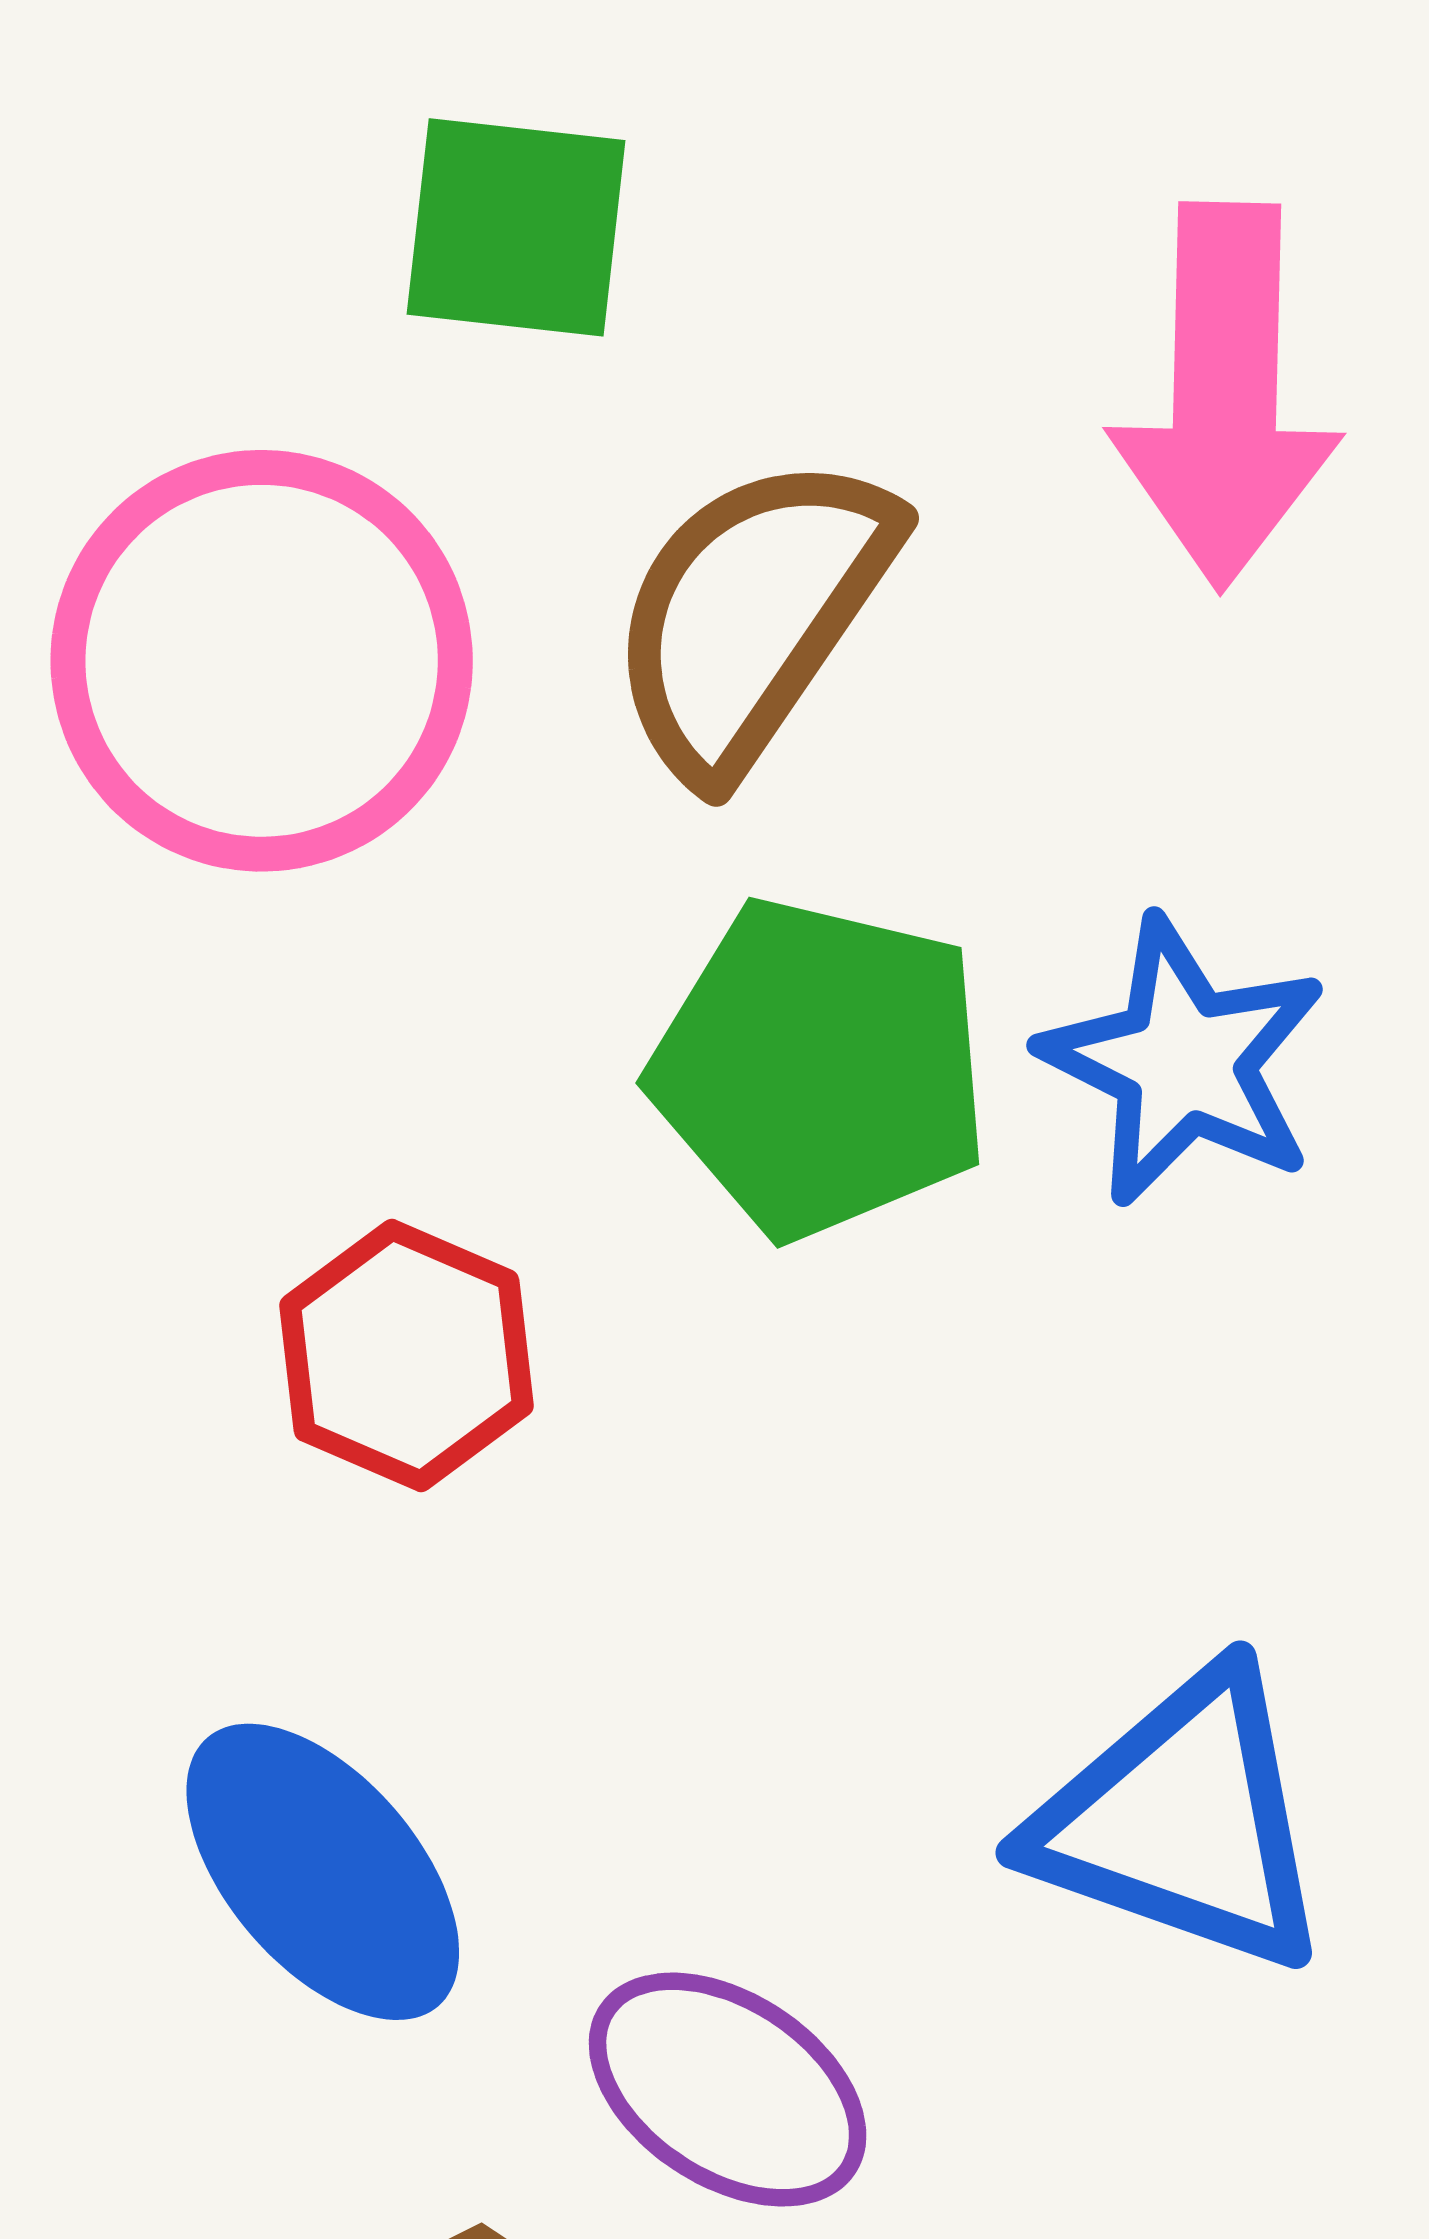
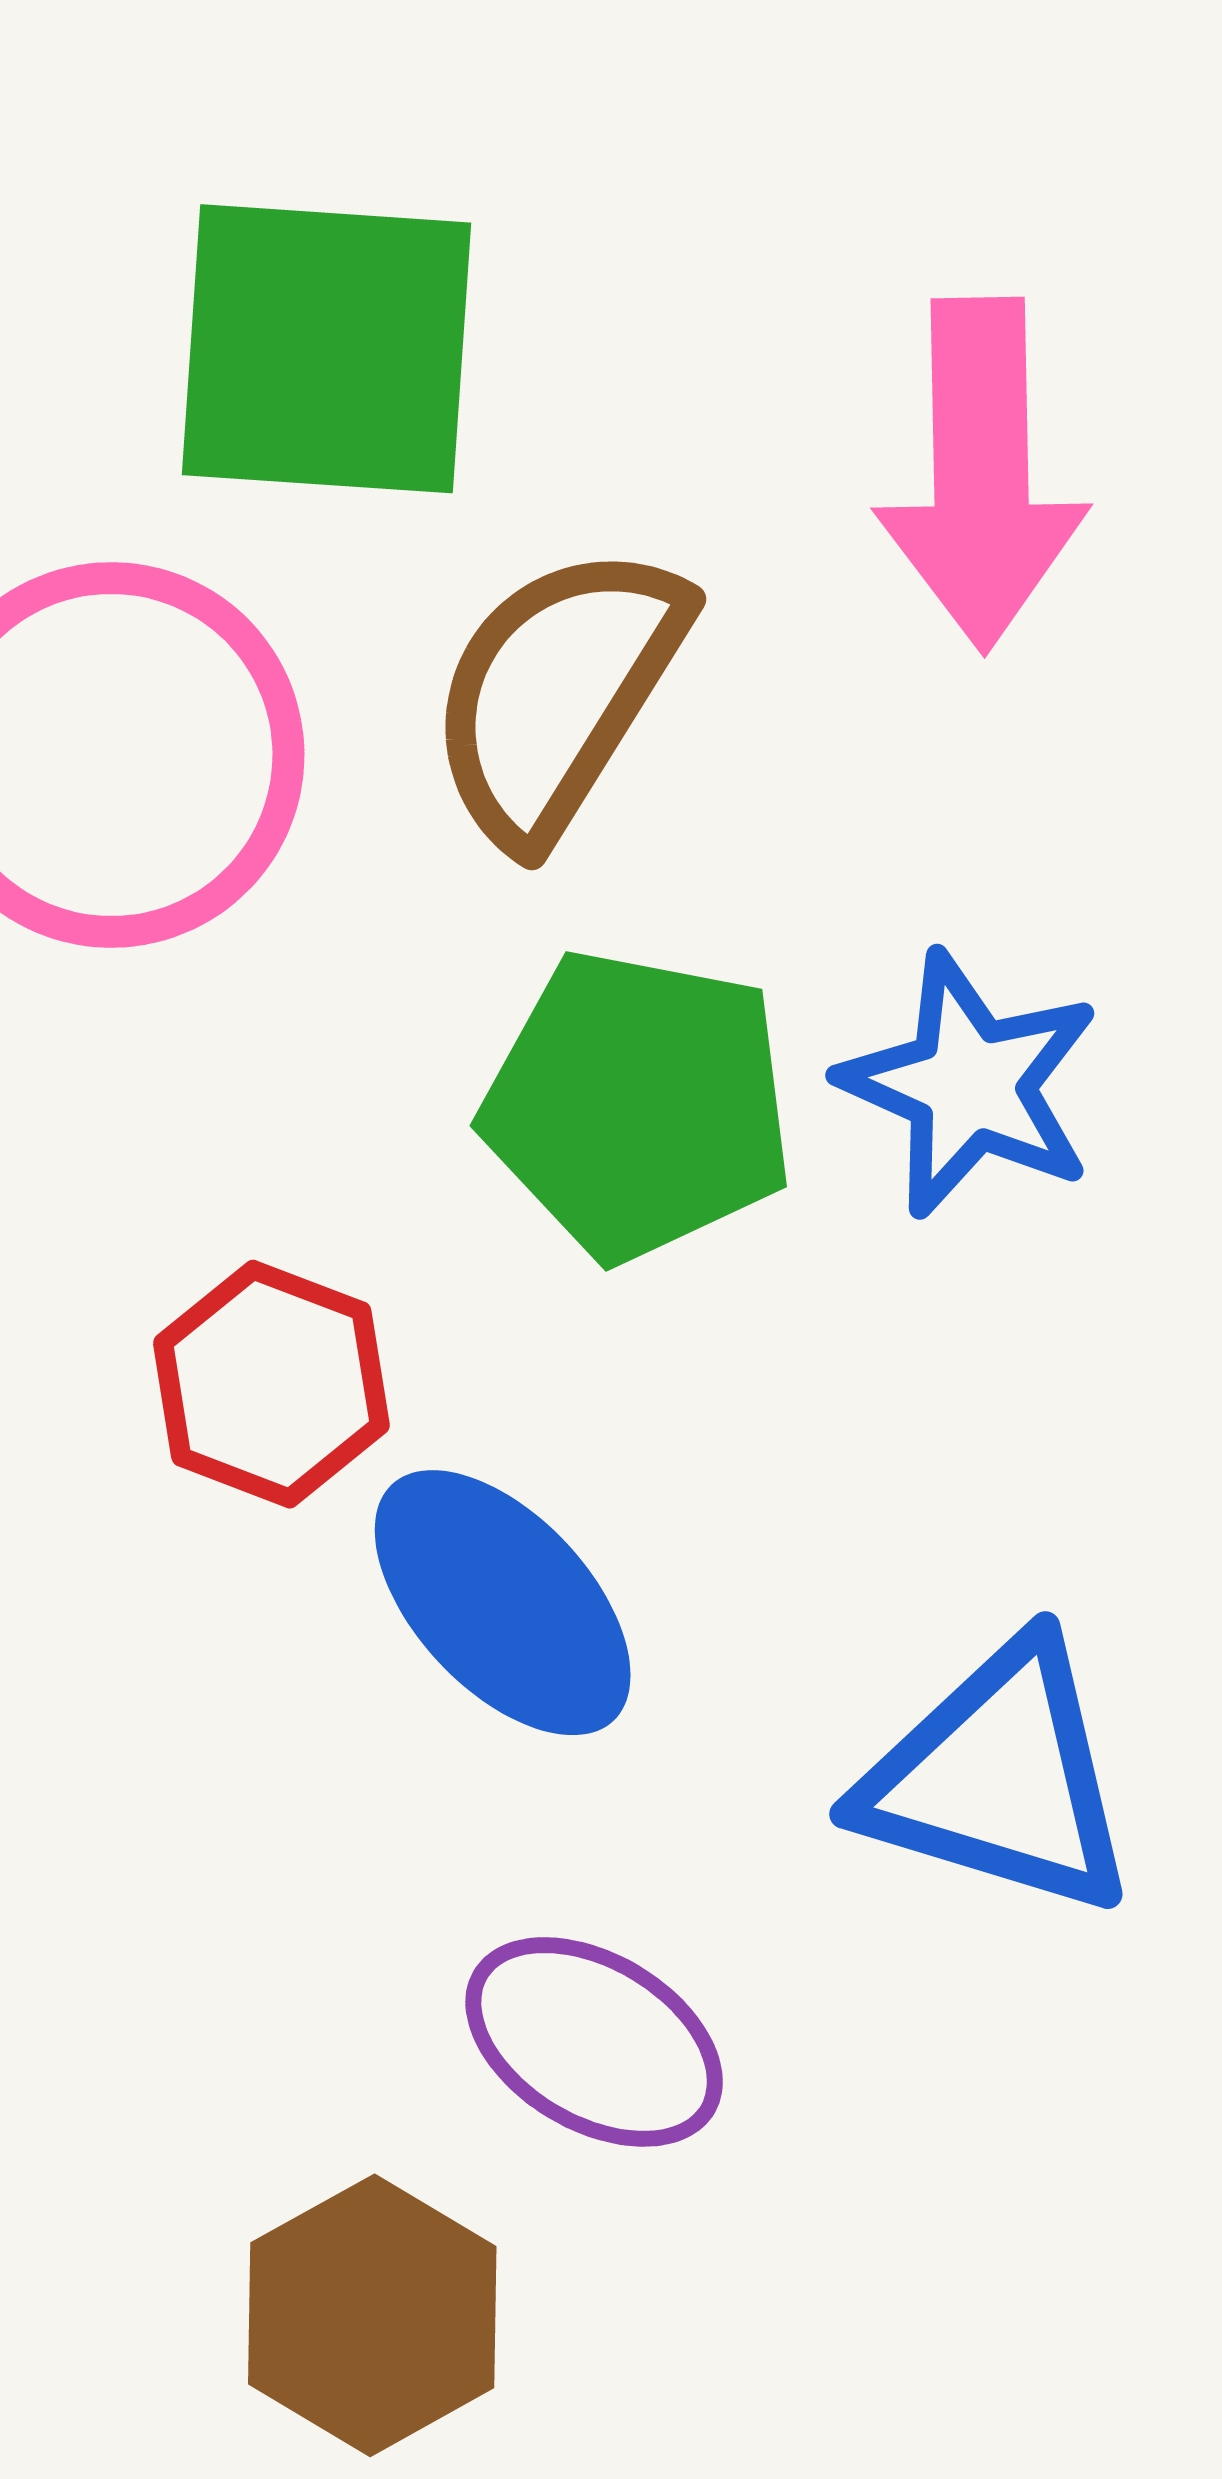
green square: (516, 227) -> (327, 349), size x1.5
blue ellipse: (323, 1872) -> (503, 1603), moved

